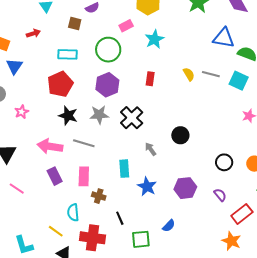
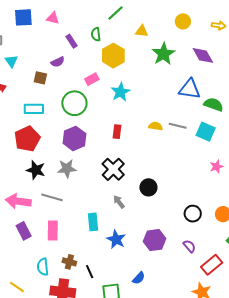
yellow semicircle: (189, 74) -> (156, 126), turned -48
black cross: (132, 118) -> (113, 169), moved
brown cross: (99, 196) -> (69, 262), moved
yellow line: (56, 231) -> (17, 287), moved

